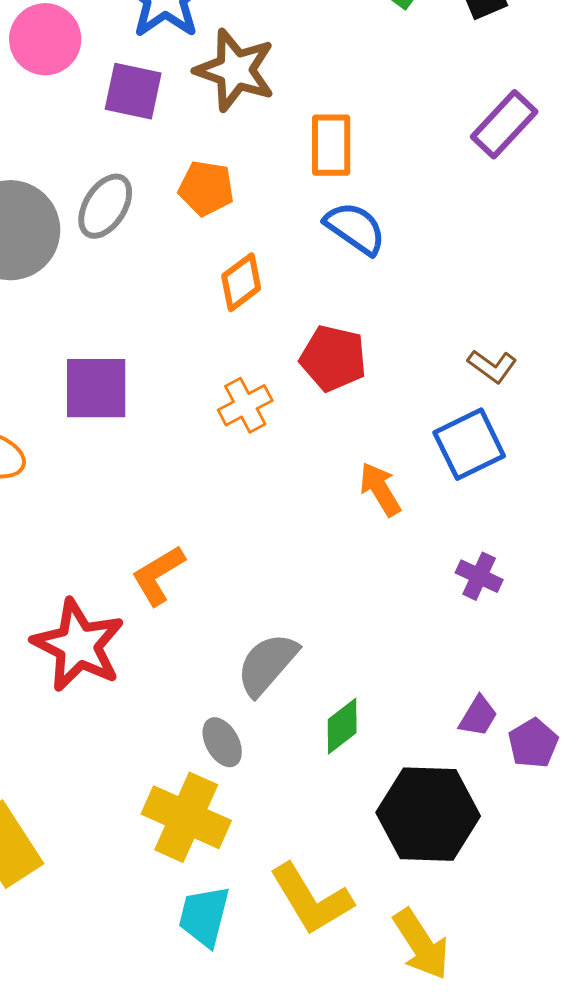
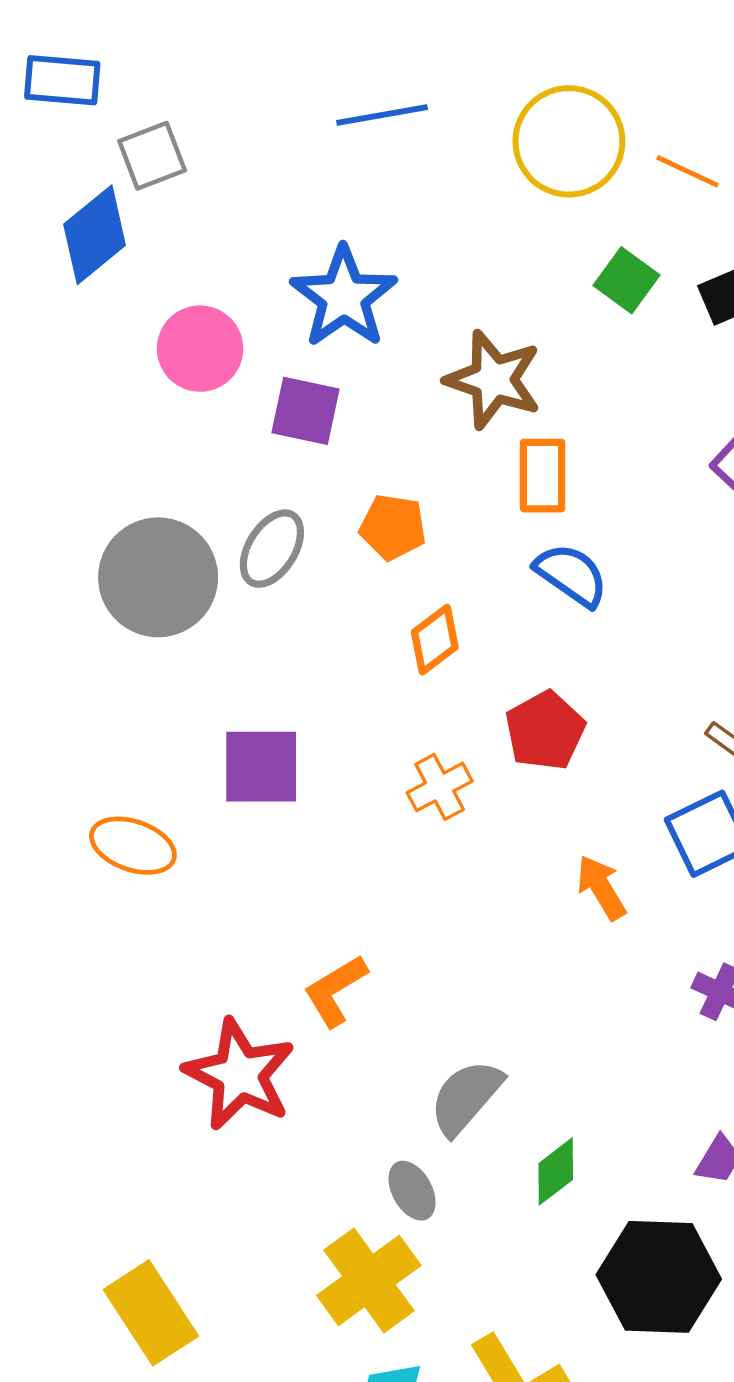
brown star: (235, 70) -> (493, 380), moved
red pentagon: (333, 358) -> (545, 731), turned 30
yellow cross: (186, 817) -> (369, 1280), turned 30

